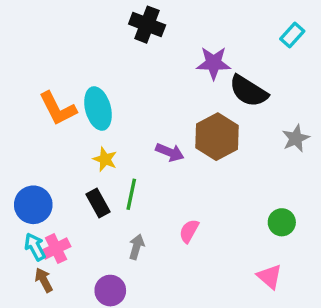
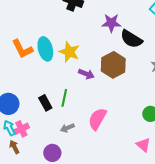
yellow star: (105, 159) -> (69, 52), moved, size x1.5
pink semicircle: (189, 231) -> (97, 119), size x1.6
gray arrow: (137, 247) -> (67, 128), turned -128

